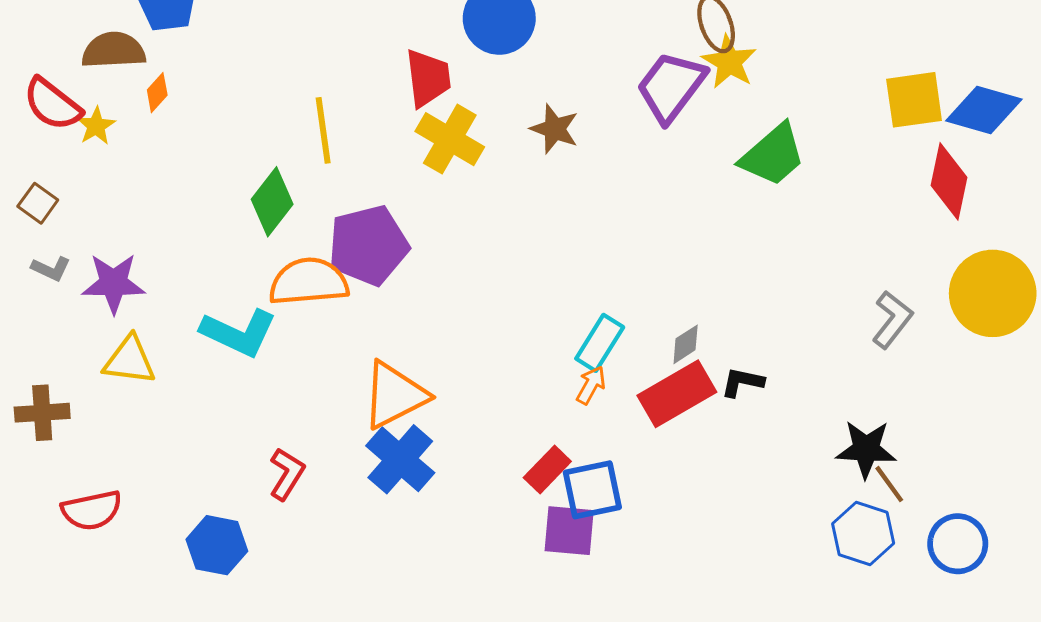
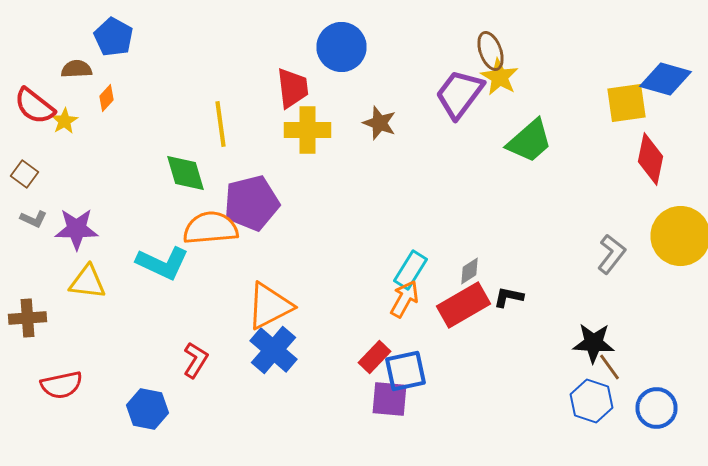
brown semicircle: (114, 50) -> (76, 69), size x0.7
blue diamond: (984, 110) -> (666, 79), moved
yellow cross: (450, 139) -> (308, 130), turned -30
green diamond: (272, 202) -> (186, 173), turned -54
orange arrow: (591, 385) -> (404, 299), size x1.4

